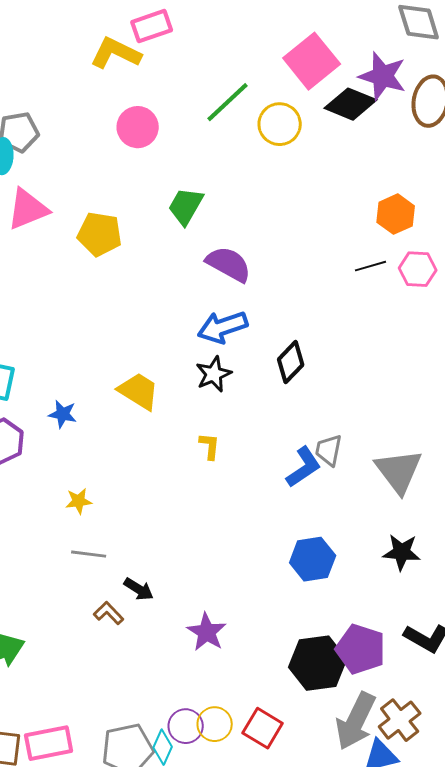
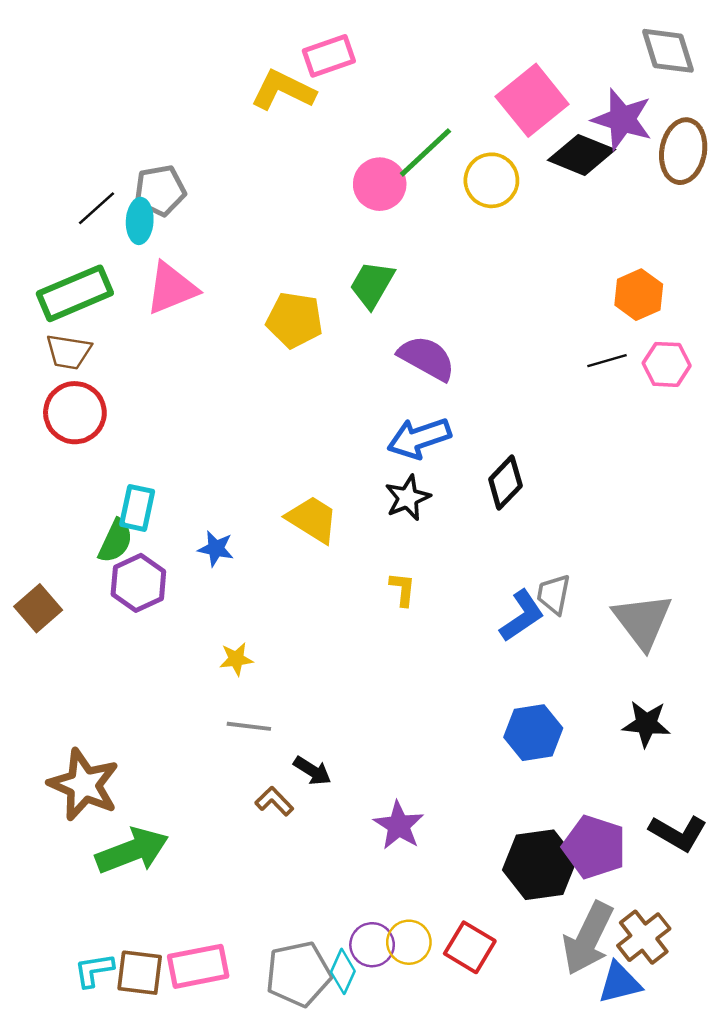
pink circle: (138, 127) -> (380, 184), moved
yellow pentagon: (100, 234) -> (295, 320), moved

